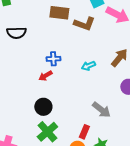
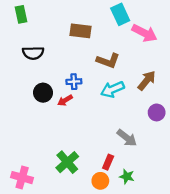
brown L-shape: (84, 24) -> (108, 61), moved
cyan arrow: (88, 66) -> (112, 89), size x1.5
black circle: (43, 107) -> (43, 93), moved

